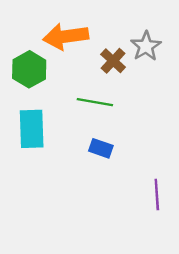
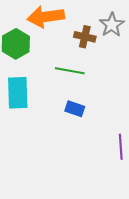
brown cross: (113, 61) -> (85, 37), turned -30

